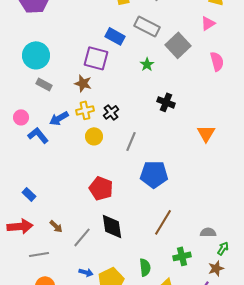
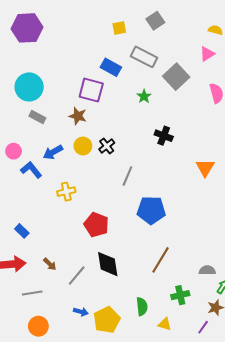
yellow cross: (85, 110) -> (66, 192), moved
yellow circle: (94, 136) -> (83, 146), moved

